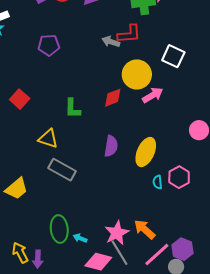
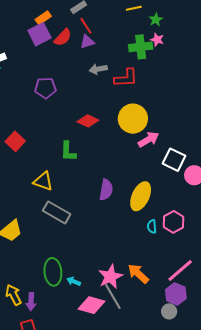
gray arrow: (111, 42) -> (98, 69), moved, turned -30
white square: (173, 56) -> (174, 160), moved
red diamond: (113, 98) -> (88, 121), moved, turned 45
pink line: (157, 254) -> (180, 271), moved

